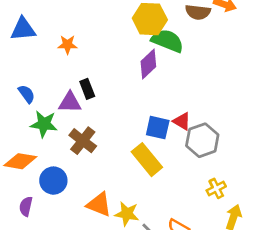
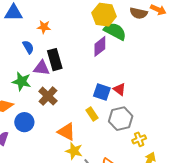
black rectangle: (87, 89) -> (55, 60), size x1.5
blue semicircle: (27, 94) -> (28, 47), moved
gray hexagon: (202, 140) -> (121, 119), moved
yellow rectangle: (147, 160) -> (92, 114), size x0.6
orange triangle: (99, 204) -> (66, 132), moved

